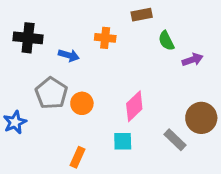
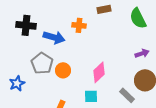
green semicircle: (166, 41) -> (138, 18), moved, size x1.5
blue arrow: (69, 55) -> (54, 37), size x1.5
purple arrow: (193, 60) -> (142, 53), moved

